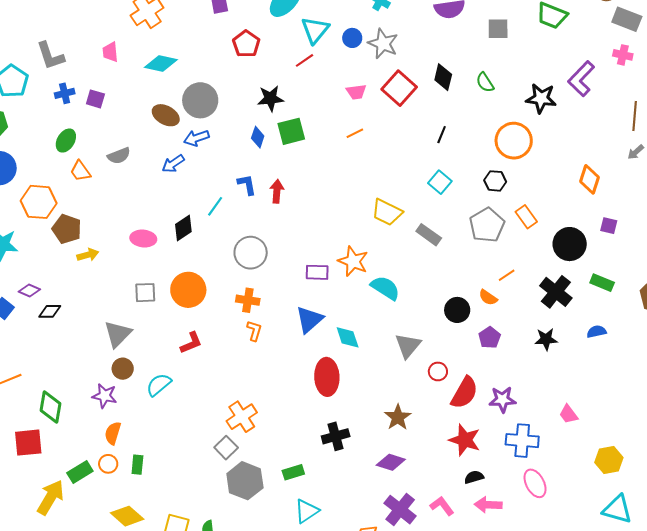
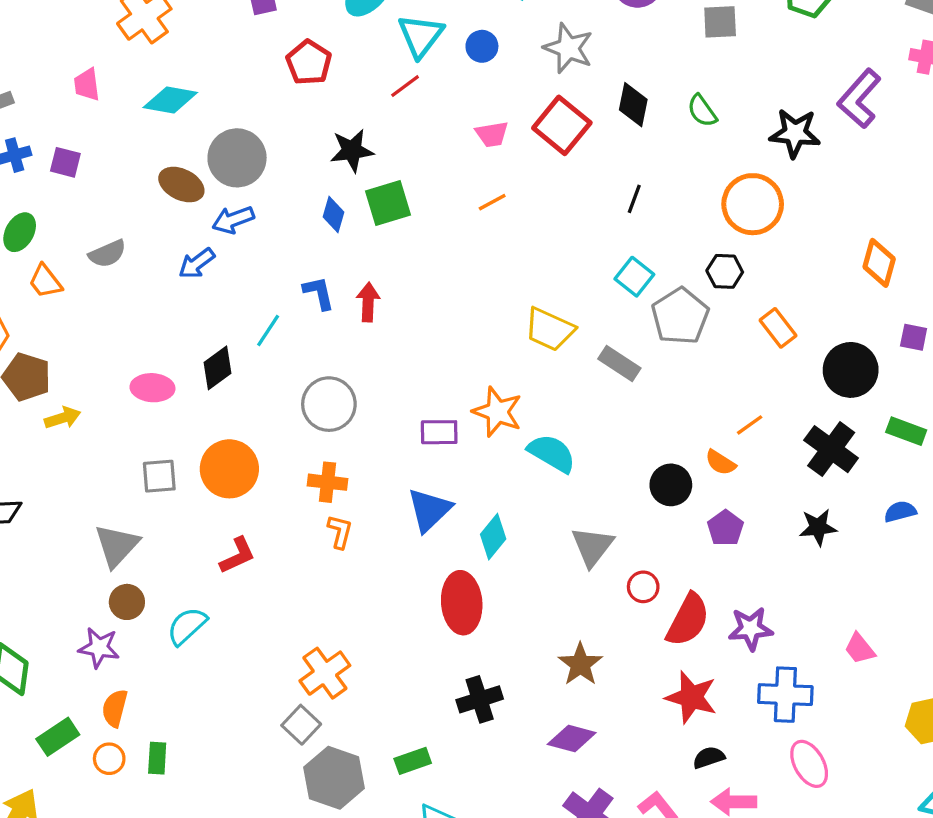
gray star: (383, 44) -> (568, 48), moved
gray pentagon: (487, 225) -> (680, 316), moved
cyan diamond: (348, 337) -> (493, 537), turned 60
green rectangle: (80, 472) -> (58, 737), moved

